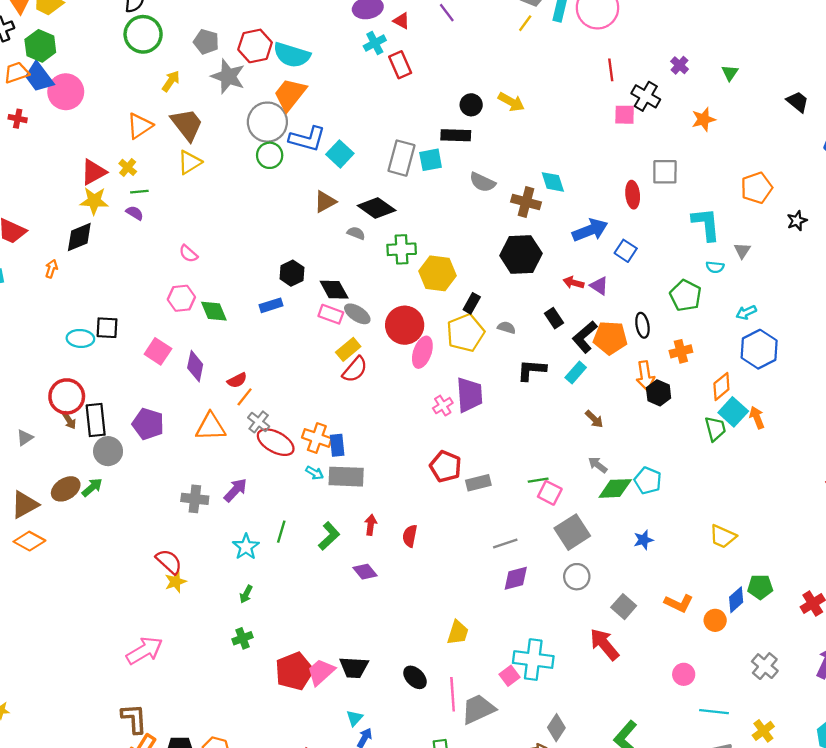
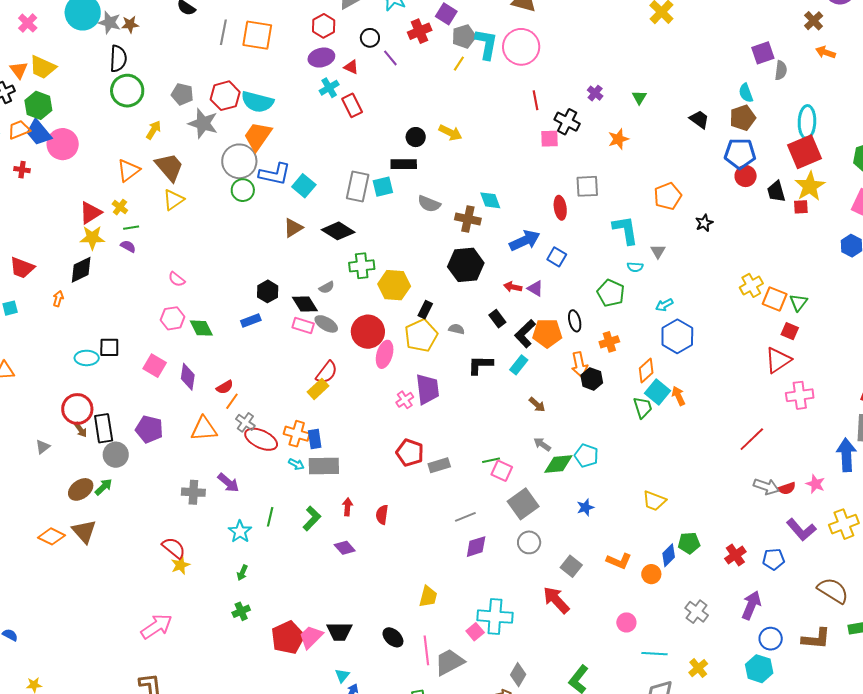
gray semicircle: (356, 233) -> (327, 287), moved, turned 133
yellow rectangle: (348, 349) -> (318, 389), moved
purple arrow: (236, 490) -> (228, 483), turned 90
brown triangle: (25, 505) -> (84, 531), moved, turned -40

